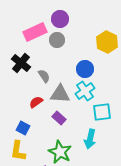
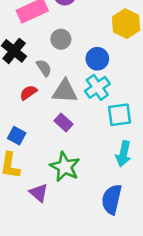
gray circle: (57, 40) -> (61, 39), moved
red semicircle: (36, 102) -> (28, 93), moved
cyan arrow: (90, 139) -> (123, 154), moved

